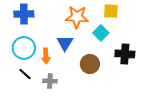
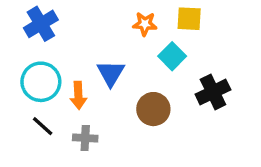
blue cross: (24, 14) -> (41, 24), turned -30
orange star: (77, 17) -> (145, 24), moved, size x0.6
black cross: (125, 54) -> (213, 92), turned -30

